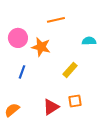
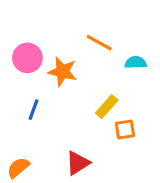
orange line: (56, 20) -> (99, 43), moved, turned 42
orange square: (75, 101) -> (125, 129), moved

